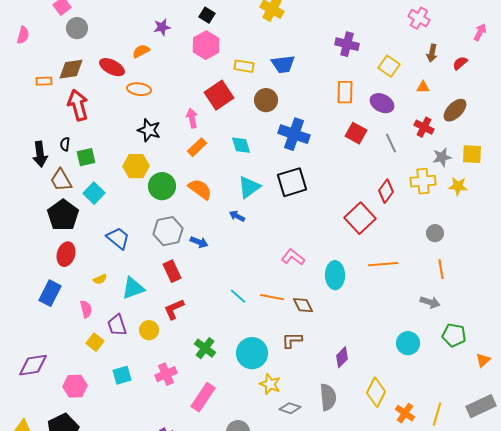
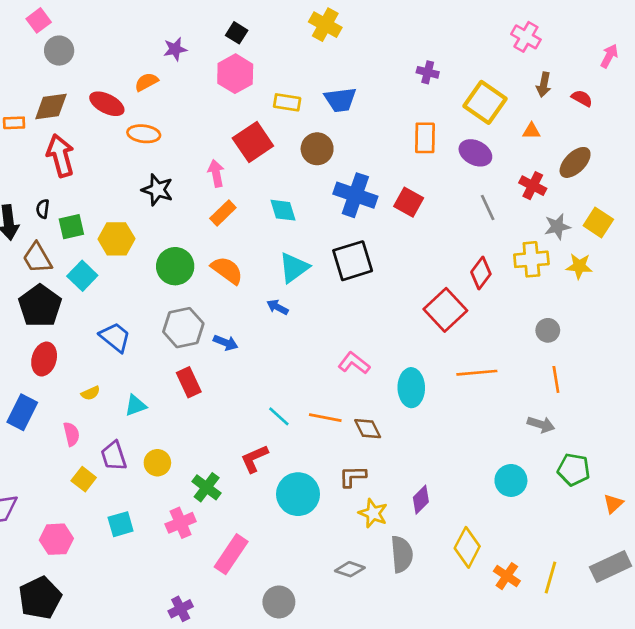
purple cross: (347, 44) -> (428, 72), size x0.7
red semicircle: (460, 63) -> (582, 98), turned 70
yellow square: (389, 66) -> (485, 102), size x1.4
red square: (356, 133) -> (409, 202), moved
yellow square: (472, 154) -> (598, 222), turned 30
yellow hexagon: (136, 166) -> (116, 239), moved
cyan triangle: (133, 288) -> (136, 405), size x0.7
red L-shape: (174, 309) -> (254, 459), moved
green cross: (205, 348) -> (207, 487), moved
yellow star: (270, 384) -> (373, 513), moved

